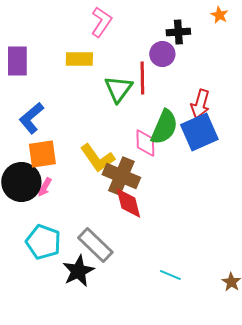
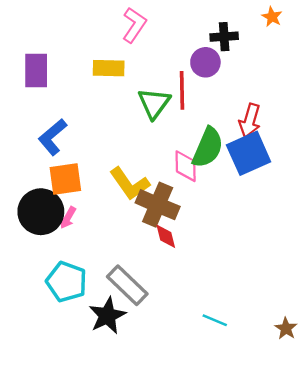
red diamond: (128, 203) -> (166, 236), size x0.7

